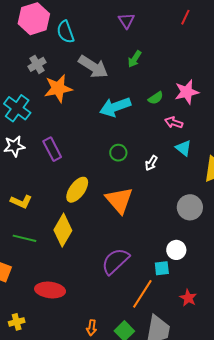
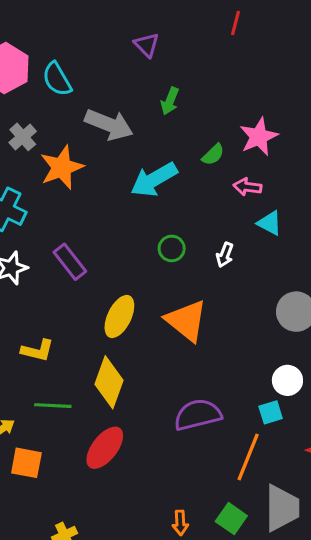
purple semicircle: (115, 261) -> (198, 415), turned 40
red ellipse: (50, 290) -> (105, 448), moved, turned -48

